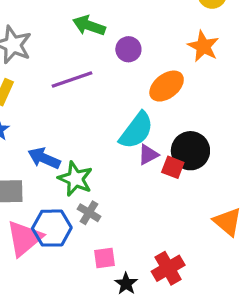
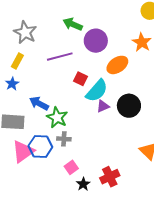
purple circle: (128, 49) -> (96, 41), size x1.5
red square: (173, 167) -> (80, 79), moved
gray cross: (89, 213) -> (64, 139), turned -32
pink square: (104, 258) -> (71, 167), turned -32

